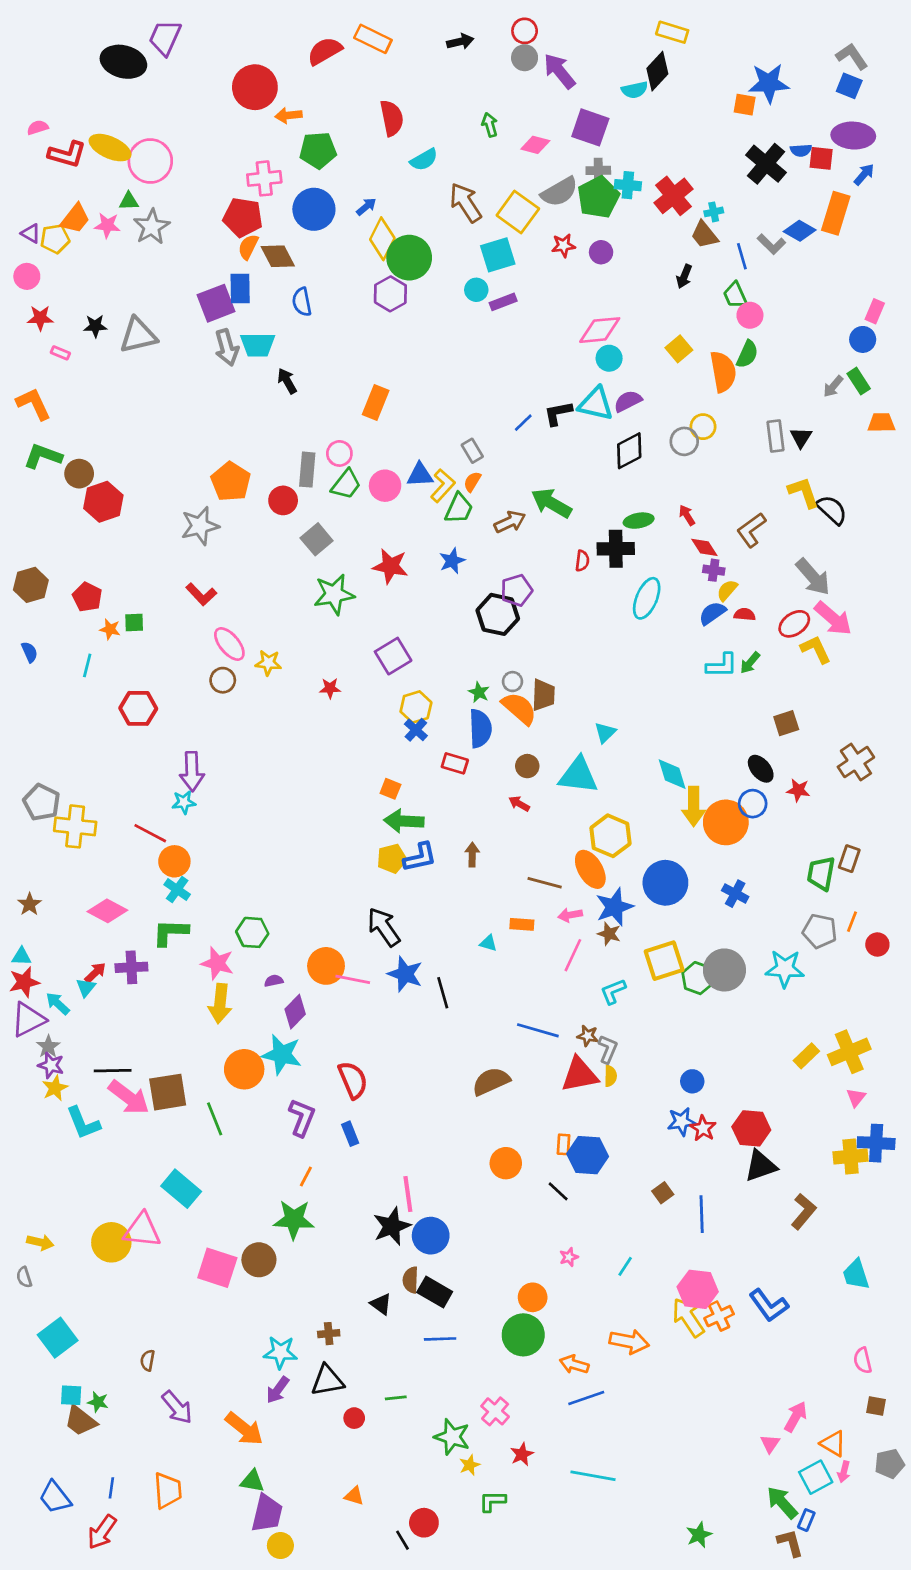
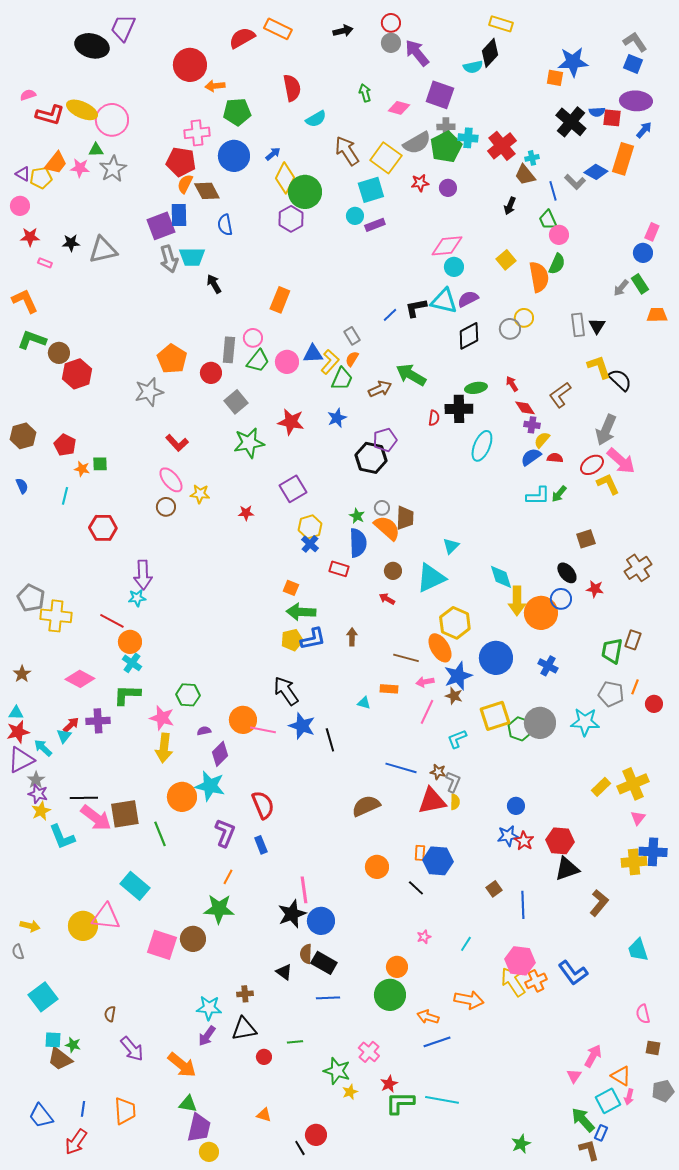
gray arrow: (813, 577) -> (606, 430), turned 64
red L-shape: (201, 594) -> (177, 443), moved
cyan triangle: (578, 775) -> (431, 578), turned -32
green L-shape: (492, 1501) -> (400, 1103), moved, size x1.4

